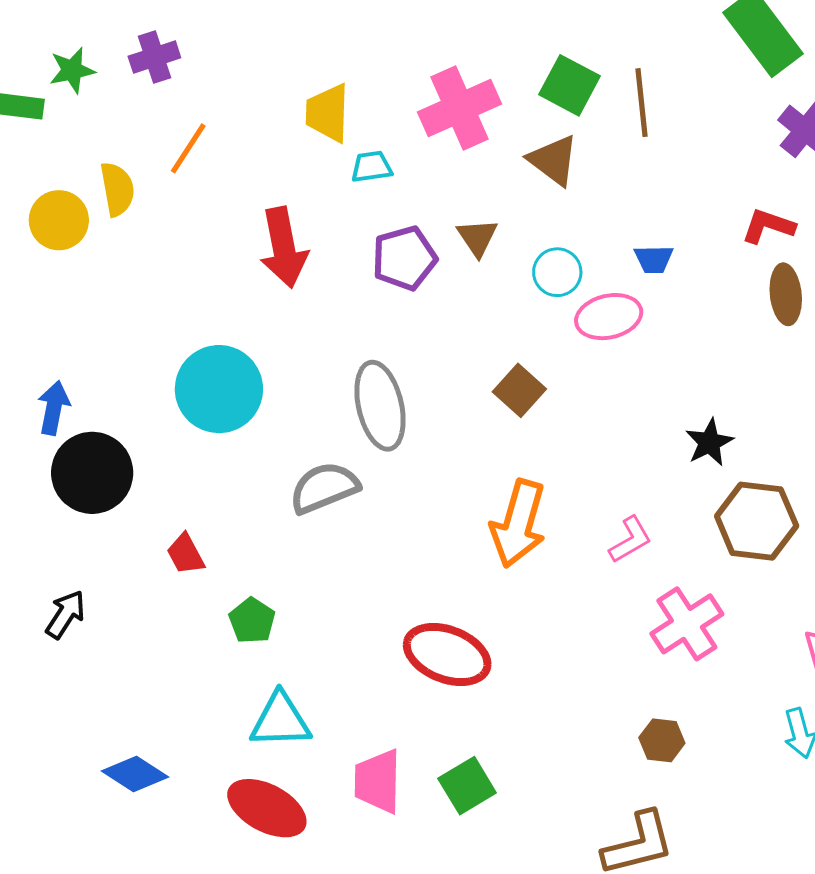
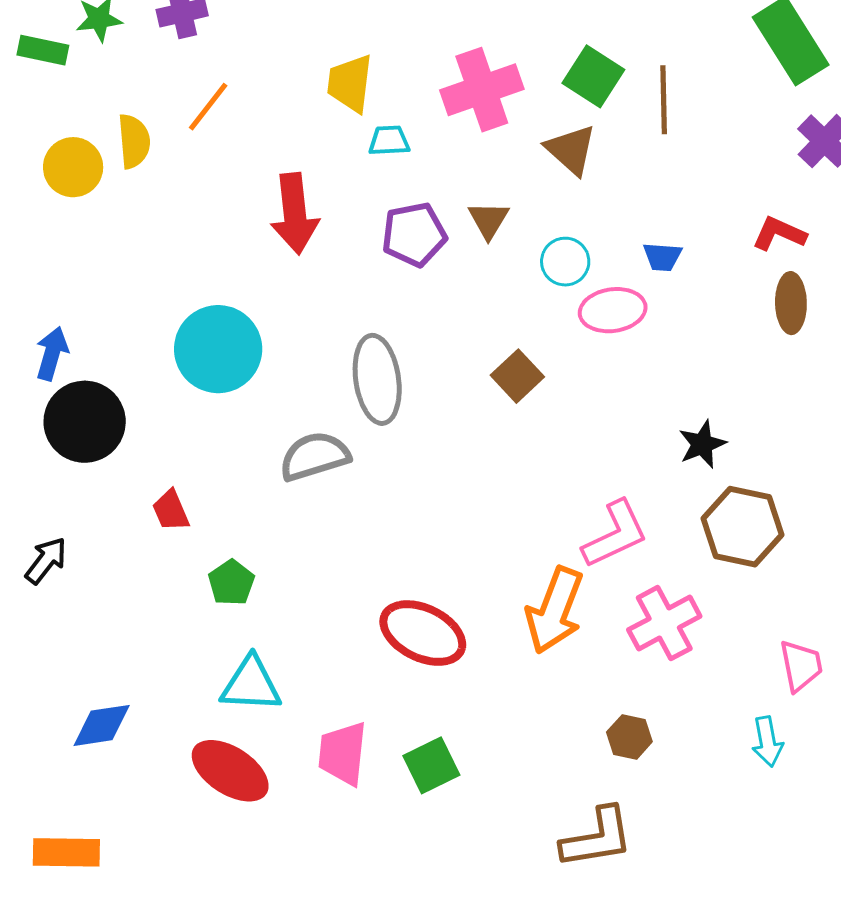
orange arrow: (518, 524) -> (555, 610), moved
pink L-shape: (630, 540) -> (615, 534), size x1.5
blue diamond: (135, 774) -> (102, 725), turned -46

